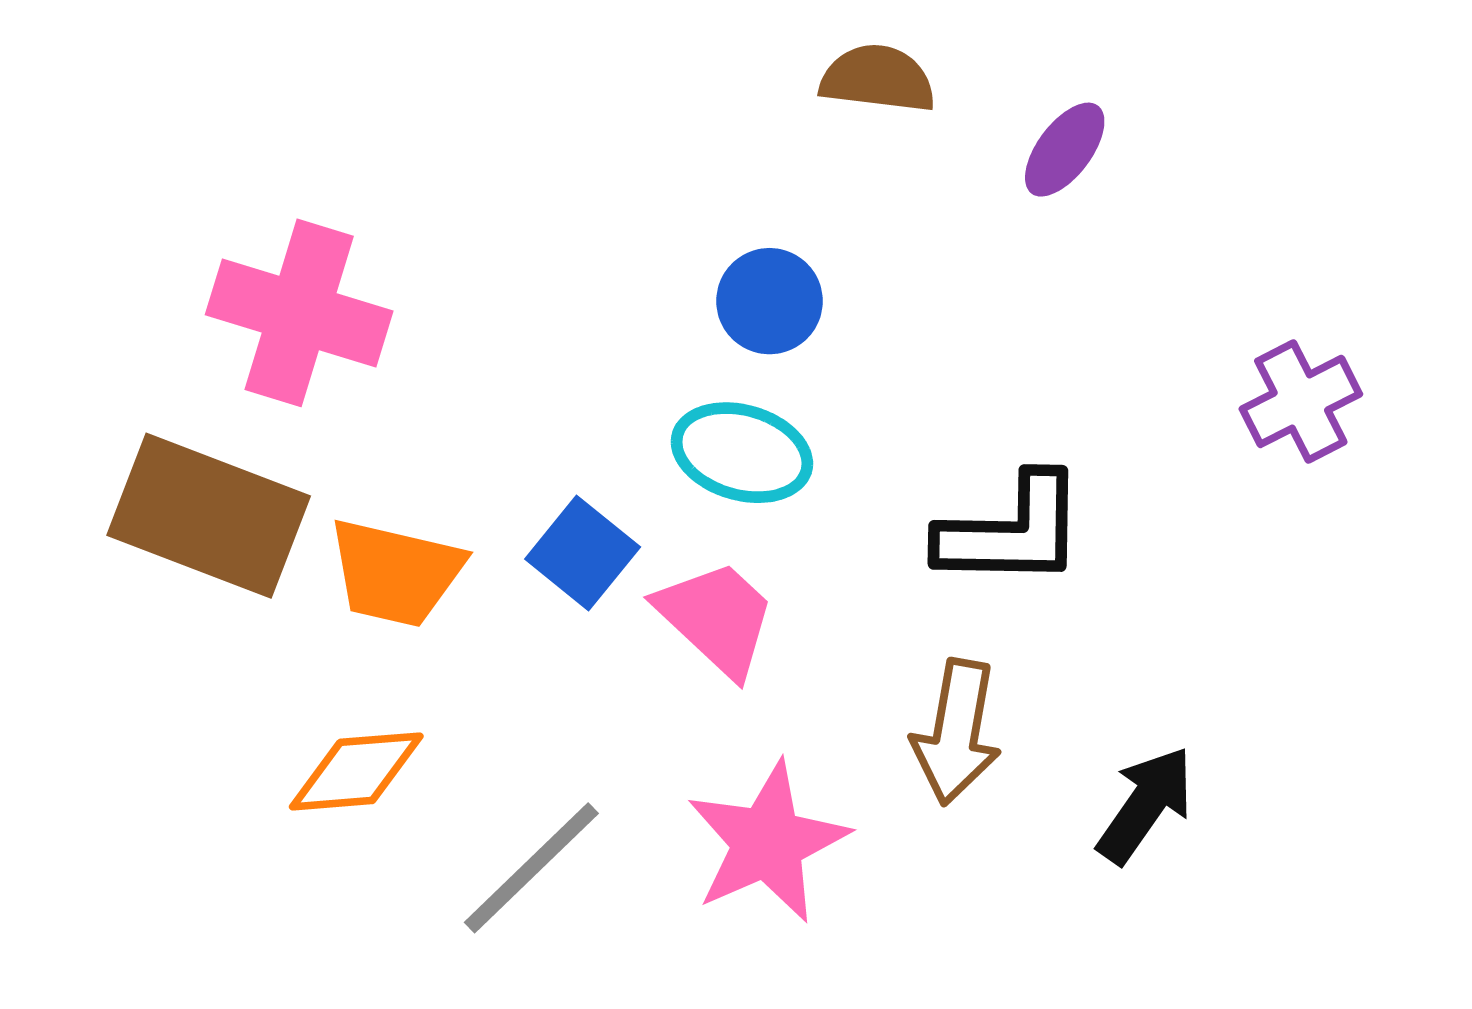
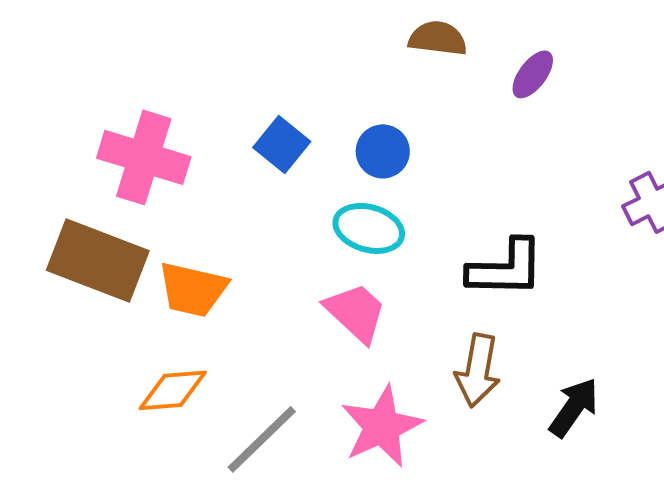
blue square: (583, 553) -> (282, 144), moved

